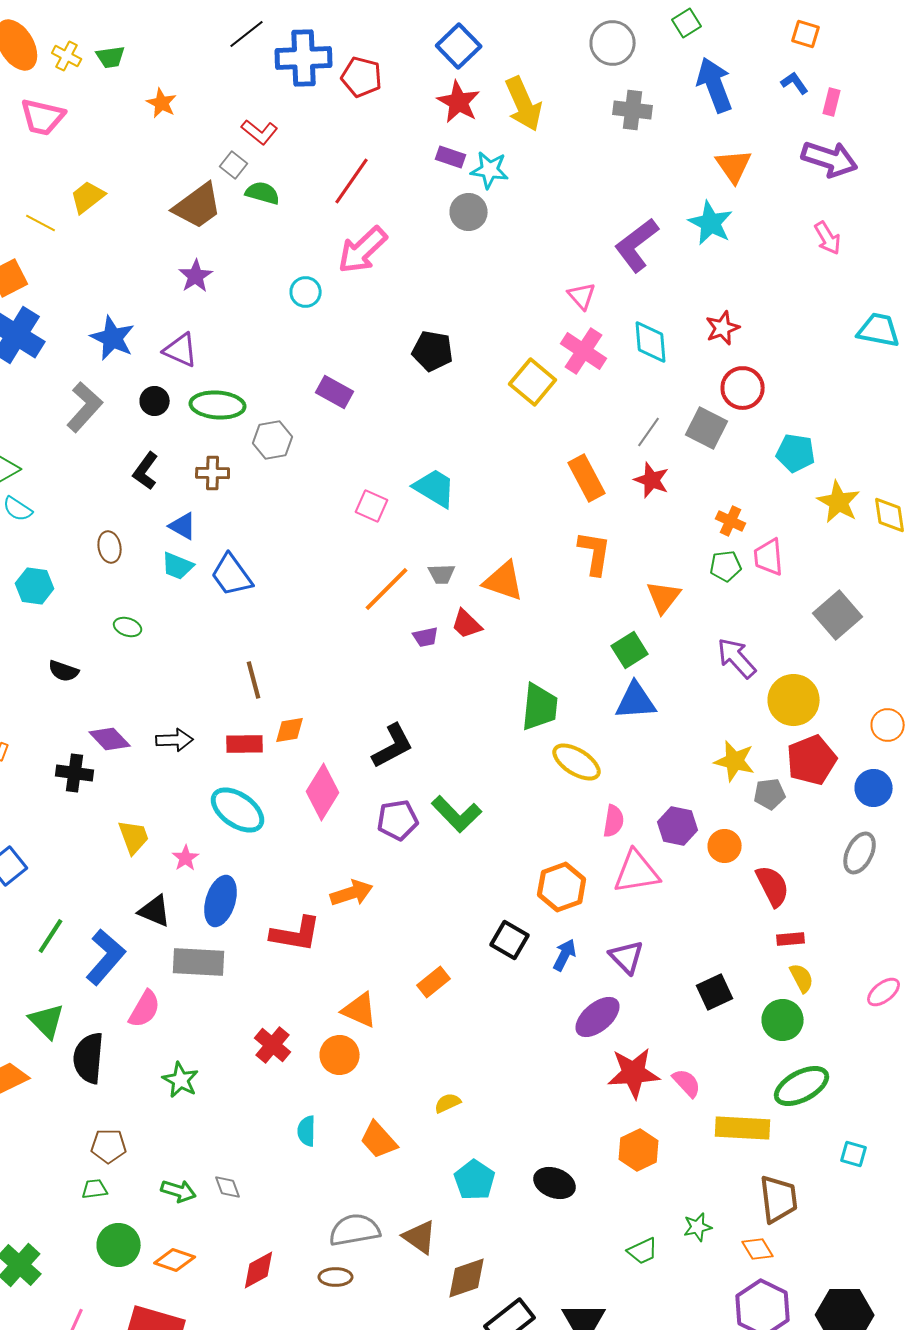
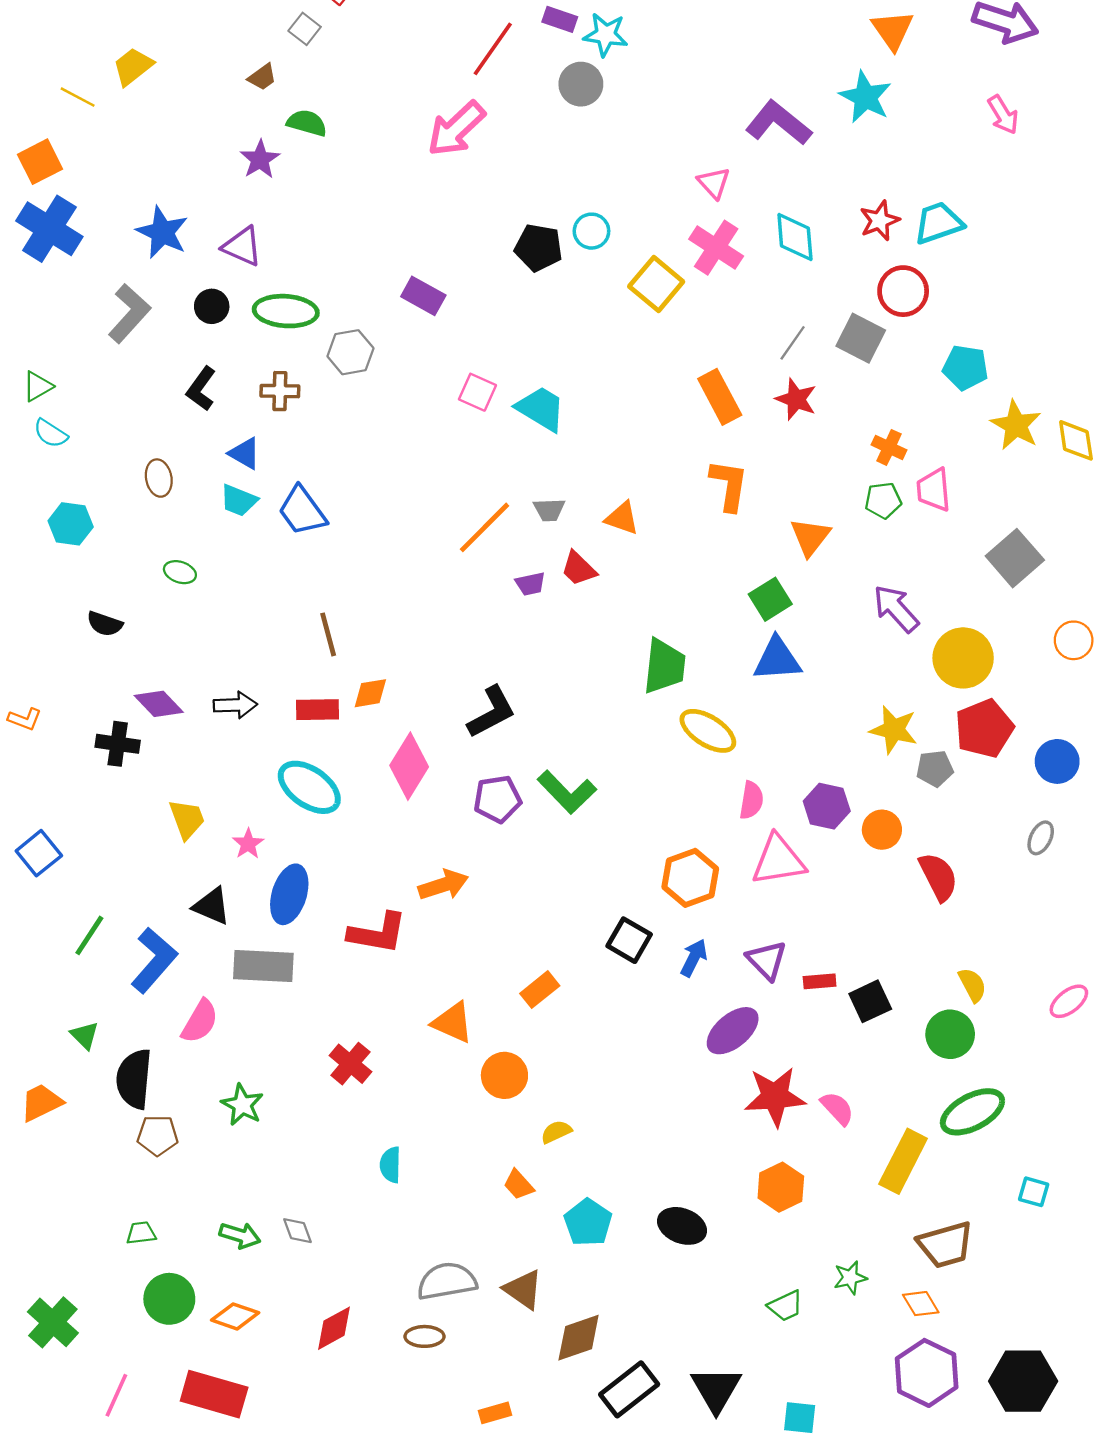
red line: (352, 181) -> (493, 49), moved
green semicircle: (263, 193) -> (307, 123), moved
brown trapezoid: (198, 206) -> (262, 77), size x0.5
purple L-shape: (637, 245) -> (778, 123), turned 76
cyan circle: (306, 292) -> (591, 231), moved
cyan trapezoid: (879, 330) -> (938, 223), moved, turned -30
pink square: (372, 506) -> (477, 392), moved
orange triangle: (504, 581) -> (622, 518), size x0.7
orange circle: (888, 725) -> (1074, 640), moved
gray ellipse: (860, 853) -> (1041, 838), size x0.7
red rectangle: (791, 939) -> (820, 981), moved
green triangle: (47, 1021) -> (85, 1035), size x0.7
orange circle: (340, 1055) -> (504, 1075), moved
yellow rectangle: (743, 1128) -> (903, 1161), turned -66
orange trapezoid: (379, 1140) -> (519, 1185), moved, size x0.7
brown pentagon: (109, 1146) -> (158, 1135), moved
brown trapezoid: (779, 1199) -> (945, 1245), turned 81

